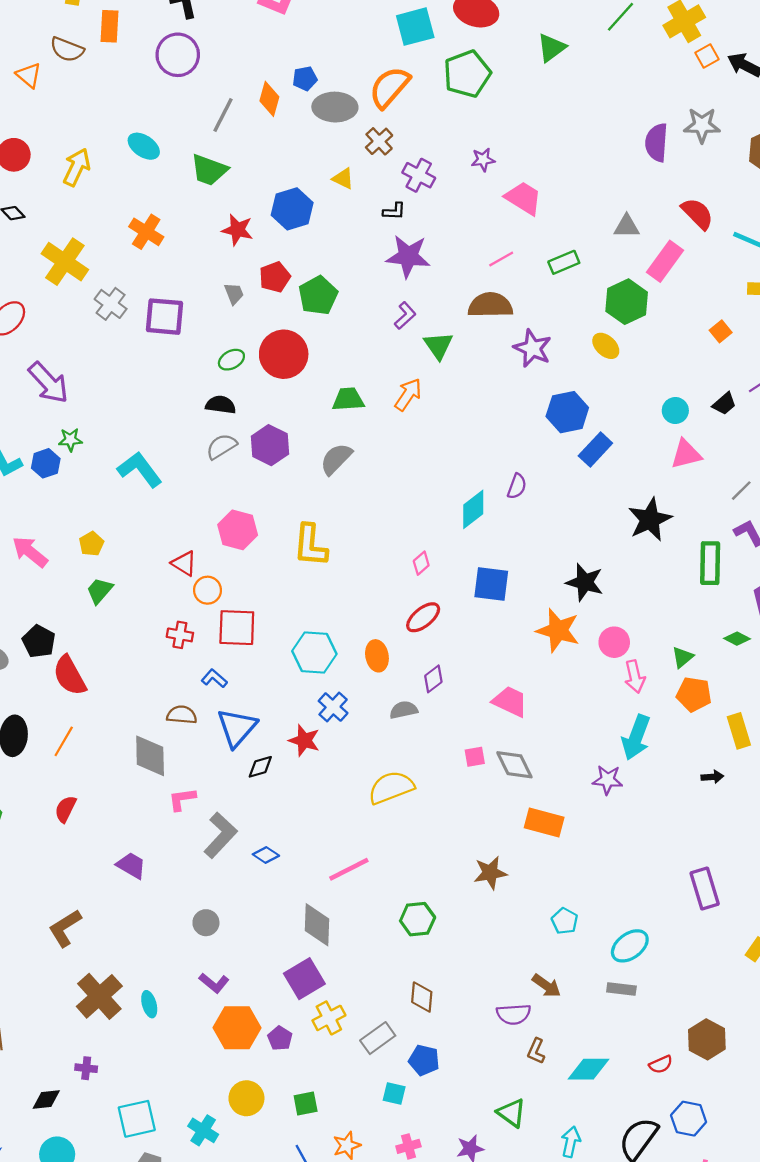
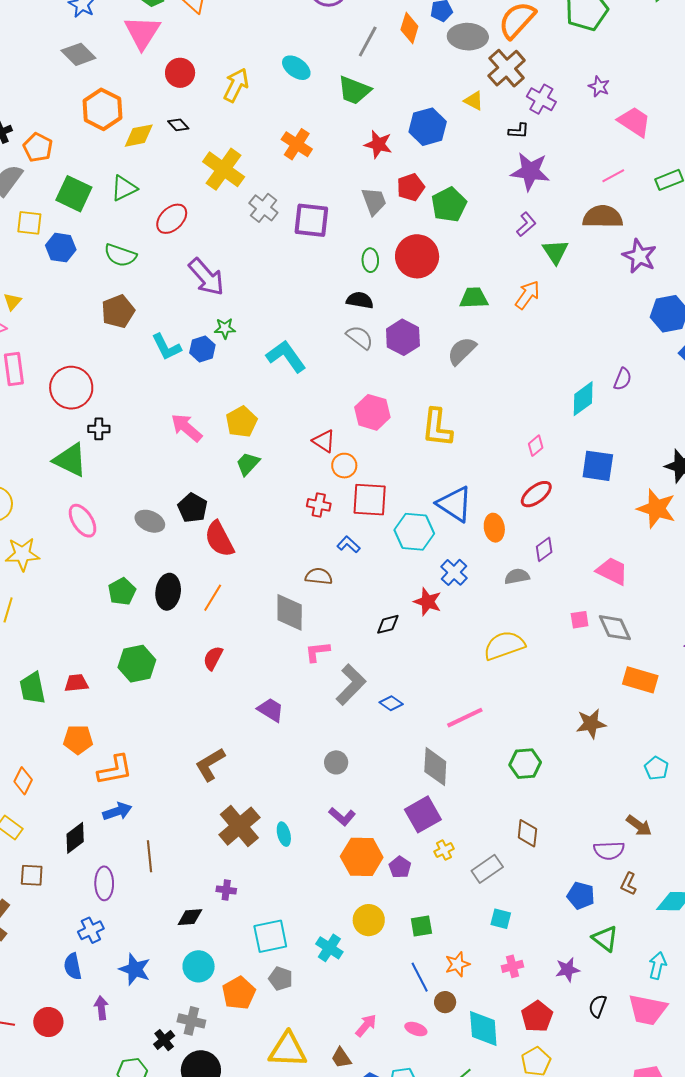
brown cross: (379, 141) -> (507, 68), size x1.5
purple star: (483, 160) -> (599, 87), turned 30
gray trapezoid: (234, 294) -> (374, 201), size x1.4
green ellipse: (231, 360) -> (370, 260), turned -65
gray semicircle: (221, 446) -> (360, 337), turned 68
yellow pentagon: (91, 544) -> (241, 422), size x1.4
cyan hexagon: (314, 653) -> (414, 532), moved
blue triangle: (237, 728) -> (455, 504), moved, turned -39
yellow cross: (329, 1018) -> (444, 850), size x0.7
blue pentagon: (424, 1060) -> (581, 896), moved

